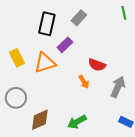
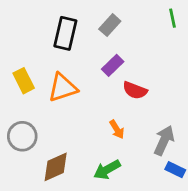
purple rectangle: (65, 45) -> (113, 65), moved
orange arrow: (84, 82) -> (117, 129), moved
gray arrow: (118, 87) -> (164, 140), moved

